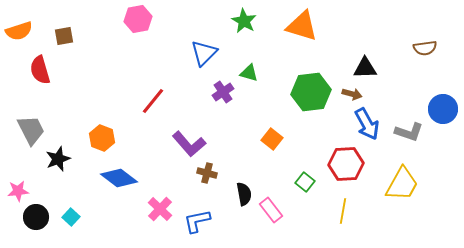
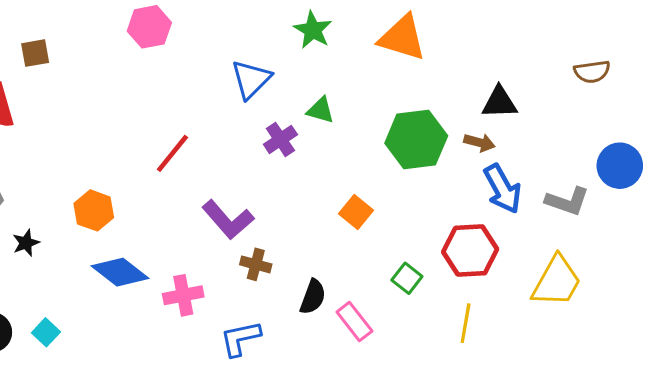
black star: (58, 159) -> (26, 243), size x0.7
black semicircle: (244, 194) -> (313, 297), turned 30
pink cross: (160, 209) -> (183, 295), moved, turned 35

